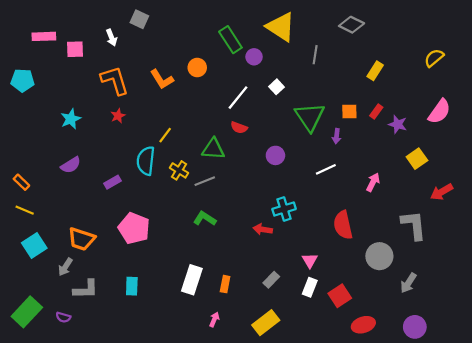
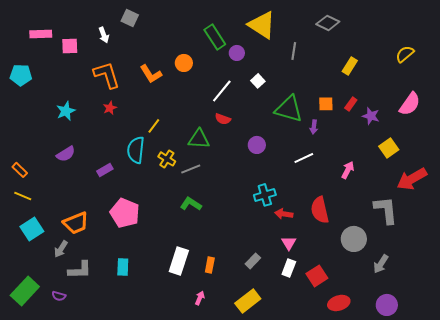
green triangle: (310, 117) -> (289, 109), turned -40
red arrow: (442, 192) -> (412, 179), size x1.4
red arrow: (263, 229) -> (284, 214), moved
orange trapezoid: (81, 239) -> (76, 223), turned -40

